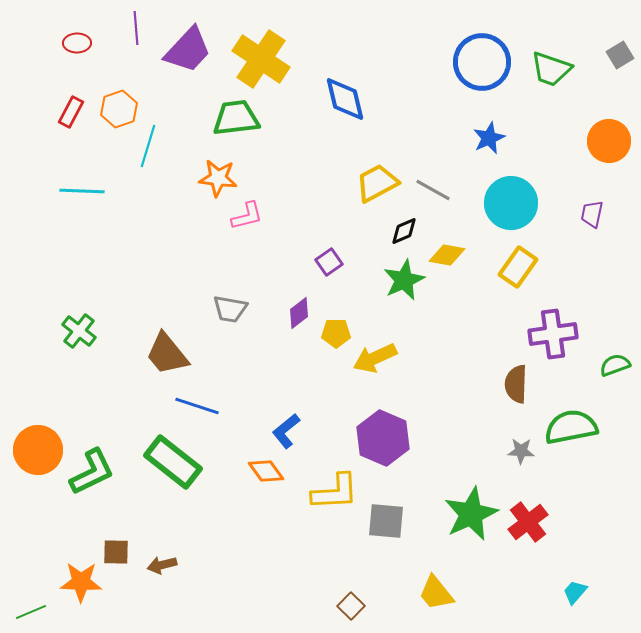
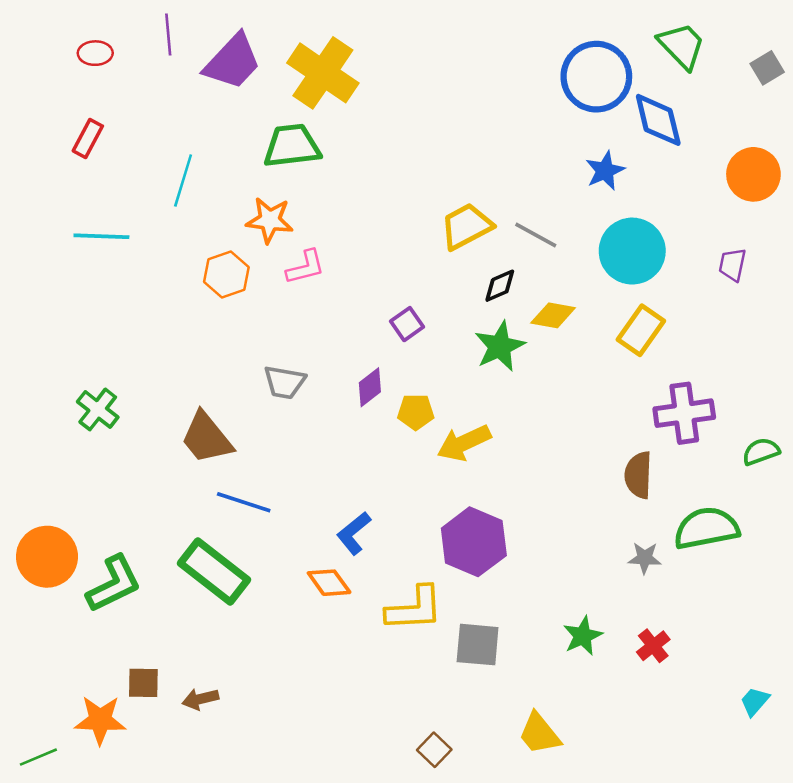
green trapezoid: (551, 69) -> (682, 46), moved, turned -153
blue diamond: (345, 99) -> (658, 120), moved
orange hexagon: (119, 109) -> (226, 275), moved
green star: (471, 514) -> (583, 636), size x0.6
red cross: (528, 522) -> (653, 646), size x0.7
cyan trapezoid: (575, 592) -> (755, 701), moved

